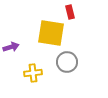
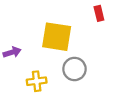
red rectangle: (70, 12) -> (99, 13), moved

